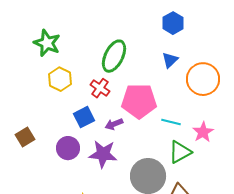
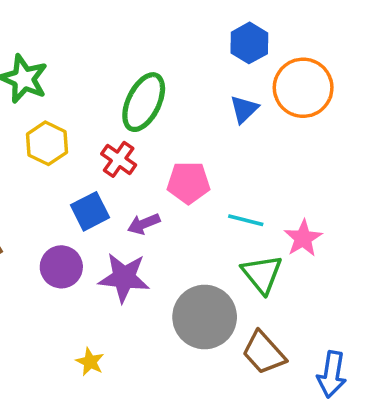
orange circle: (203, 79) -> (303, 88), moved
pink pentagon: (139, 101) -> (188, 183), size x0.7
green triangle: (180, 152) -> (262, 274), turned -40

